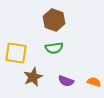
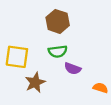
purple semicircle: (66, 81) -> (73, 69), moved

